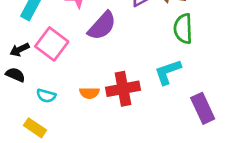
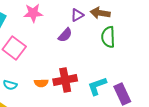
purple semicircle: (102, 26) -> (65, 35), moved, size x0.7
cyan L-shape: (168, 72) -> (97, 86), moved

